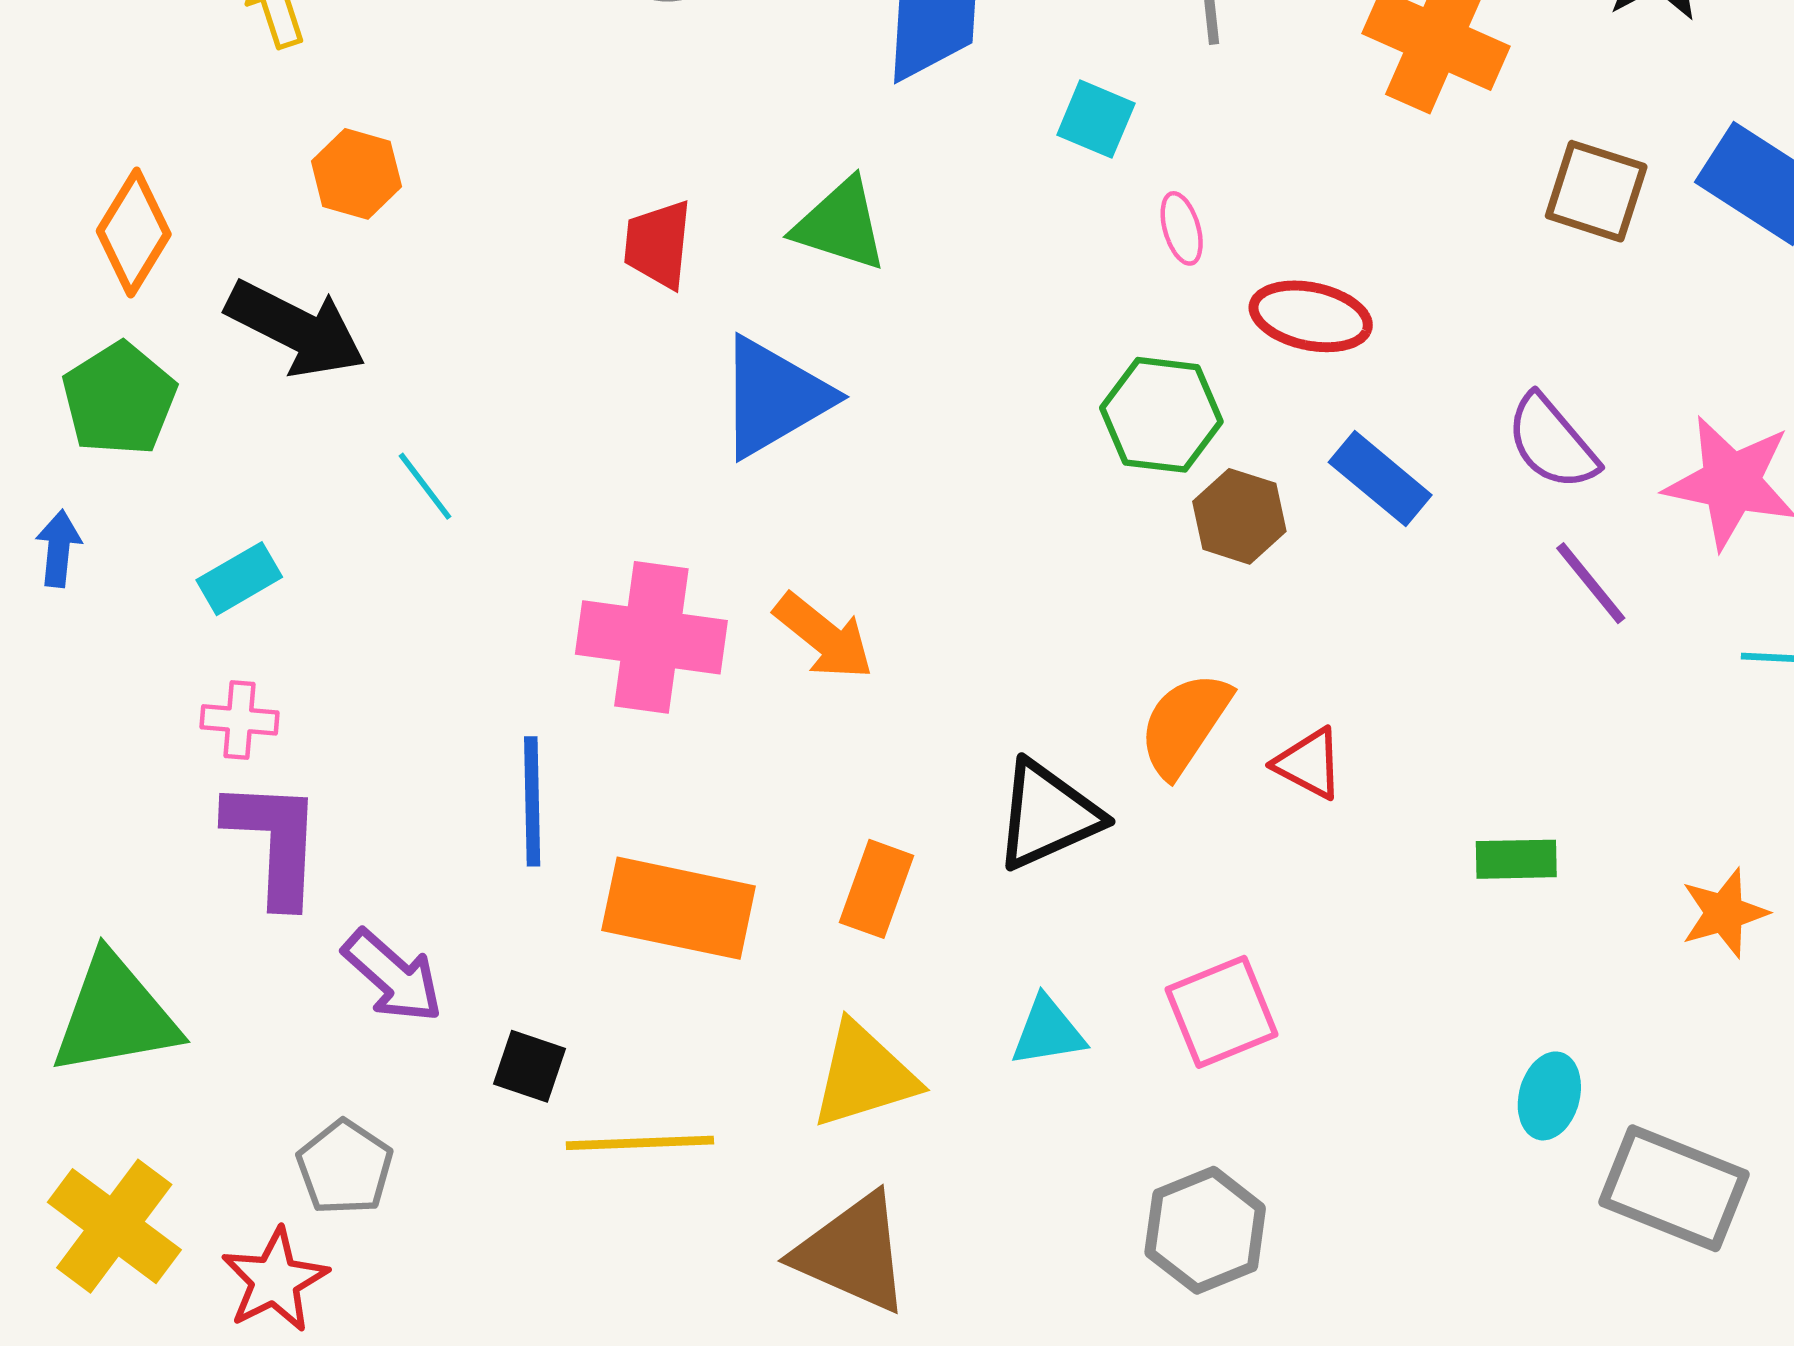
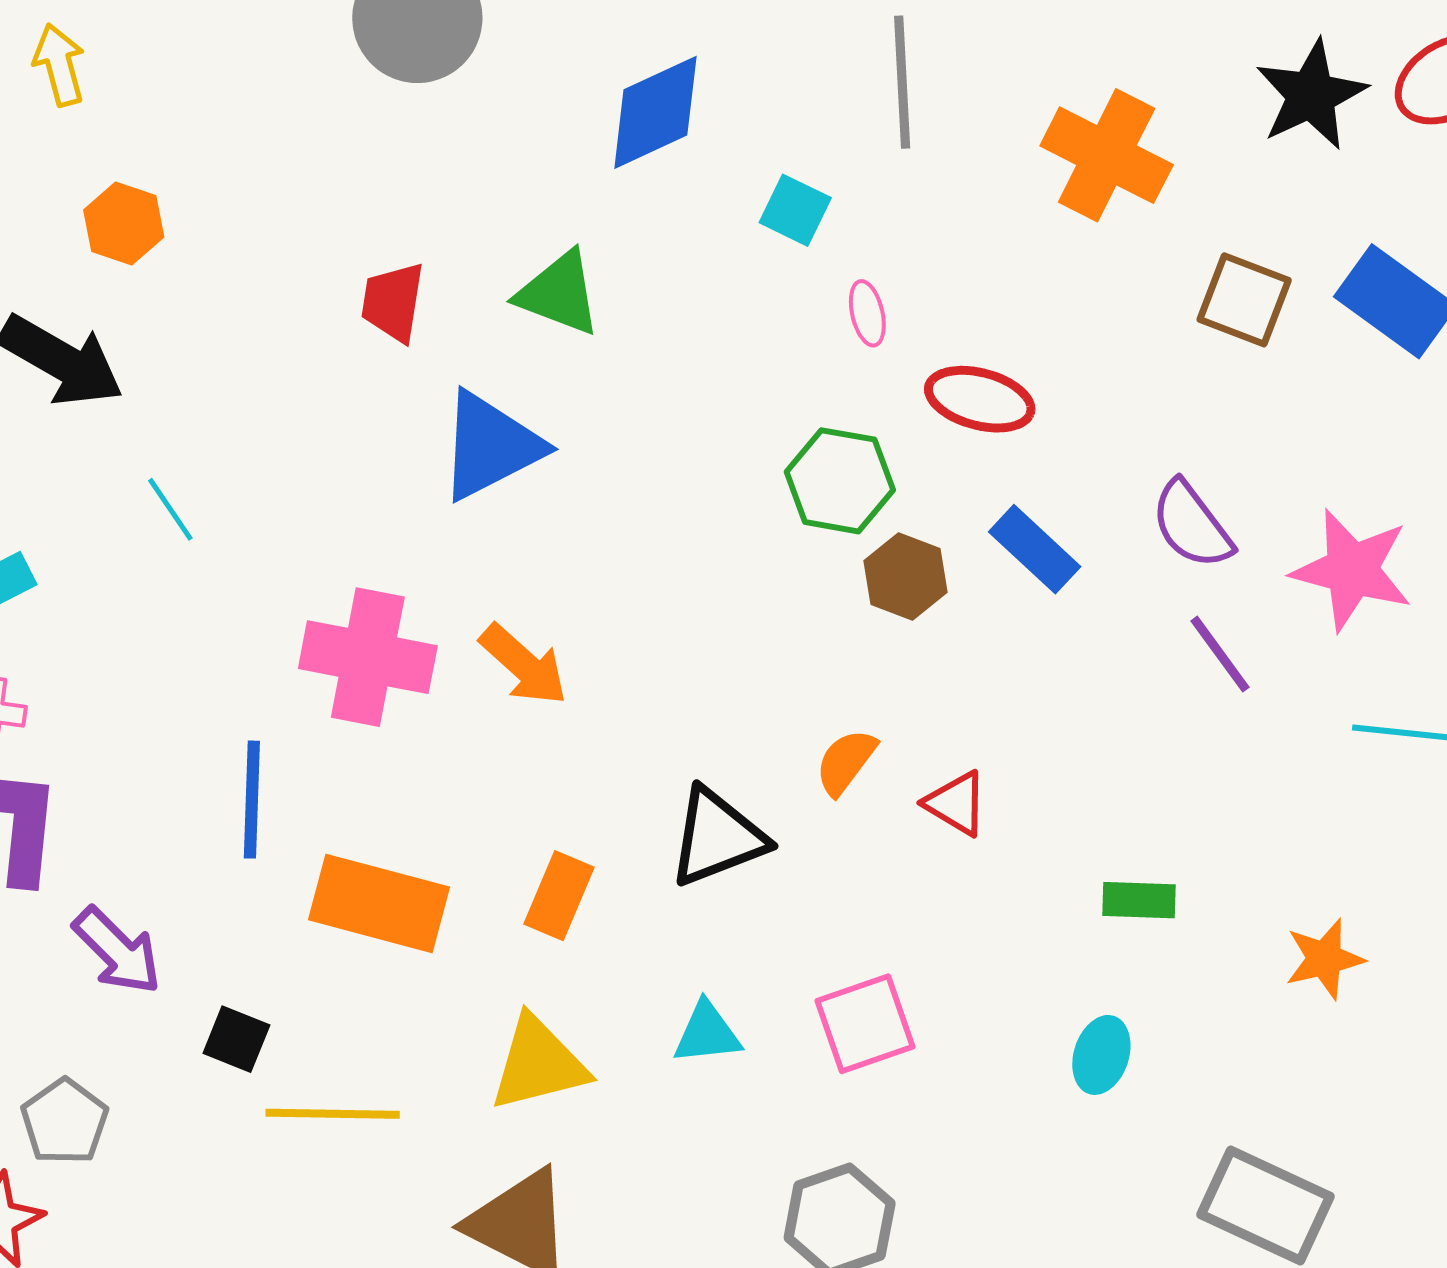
orange semicircle: (1185, 724) -> (846, 762), size x0.7
cyan ellipse: (1549, 1096) -> (1101, 1055), moved

